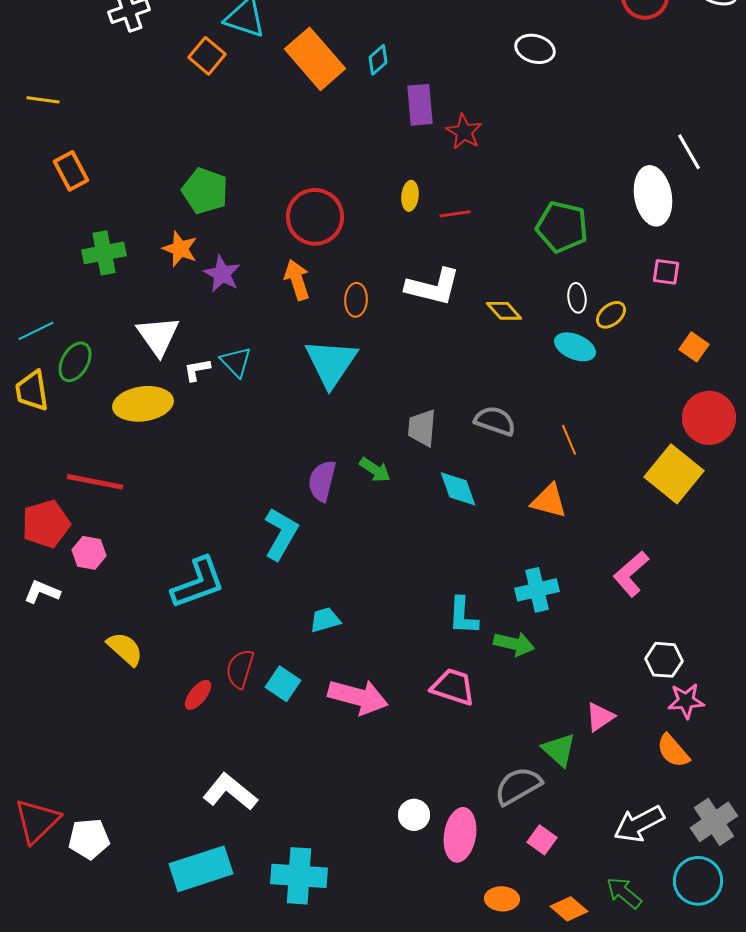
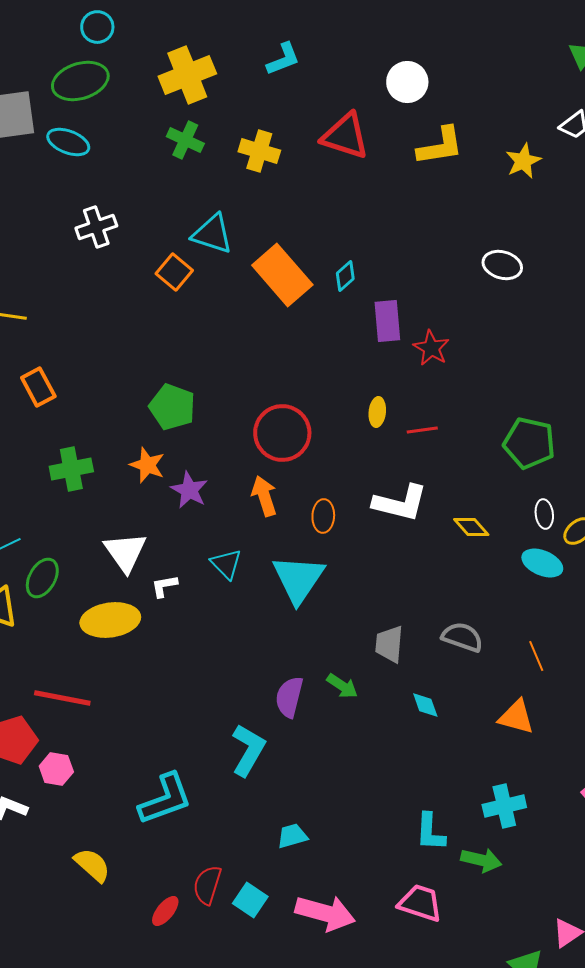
cyan triangle: (236, 362) -> (226, 564), moved
cyan diamond: (458, 489) -> (425, 705), size x0.7

